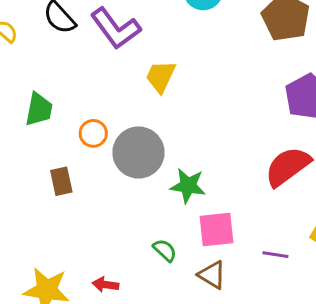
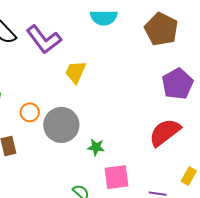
green star: (188, 186) -> (96, 147), size x0.7

